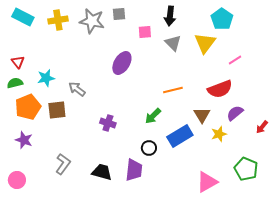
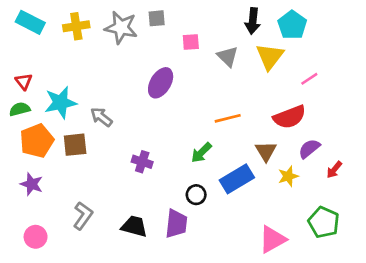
black arrow: (170, 16) -> (253, 21), moved
cyan star: (46, 78) -> (61, 103), size x1.4
red arrow: (262, 127) -> (334, 170), moved
pink circle: (17, 180) -> (36, 237), moved

